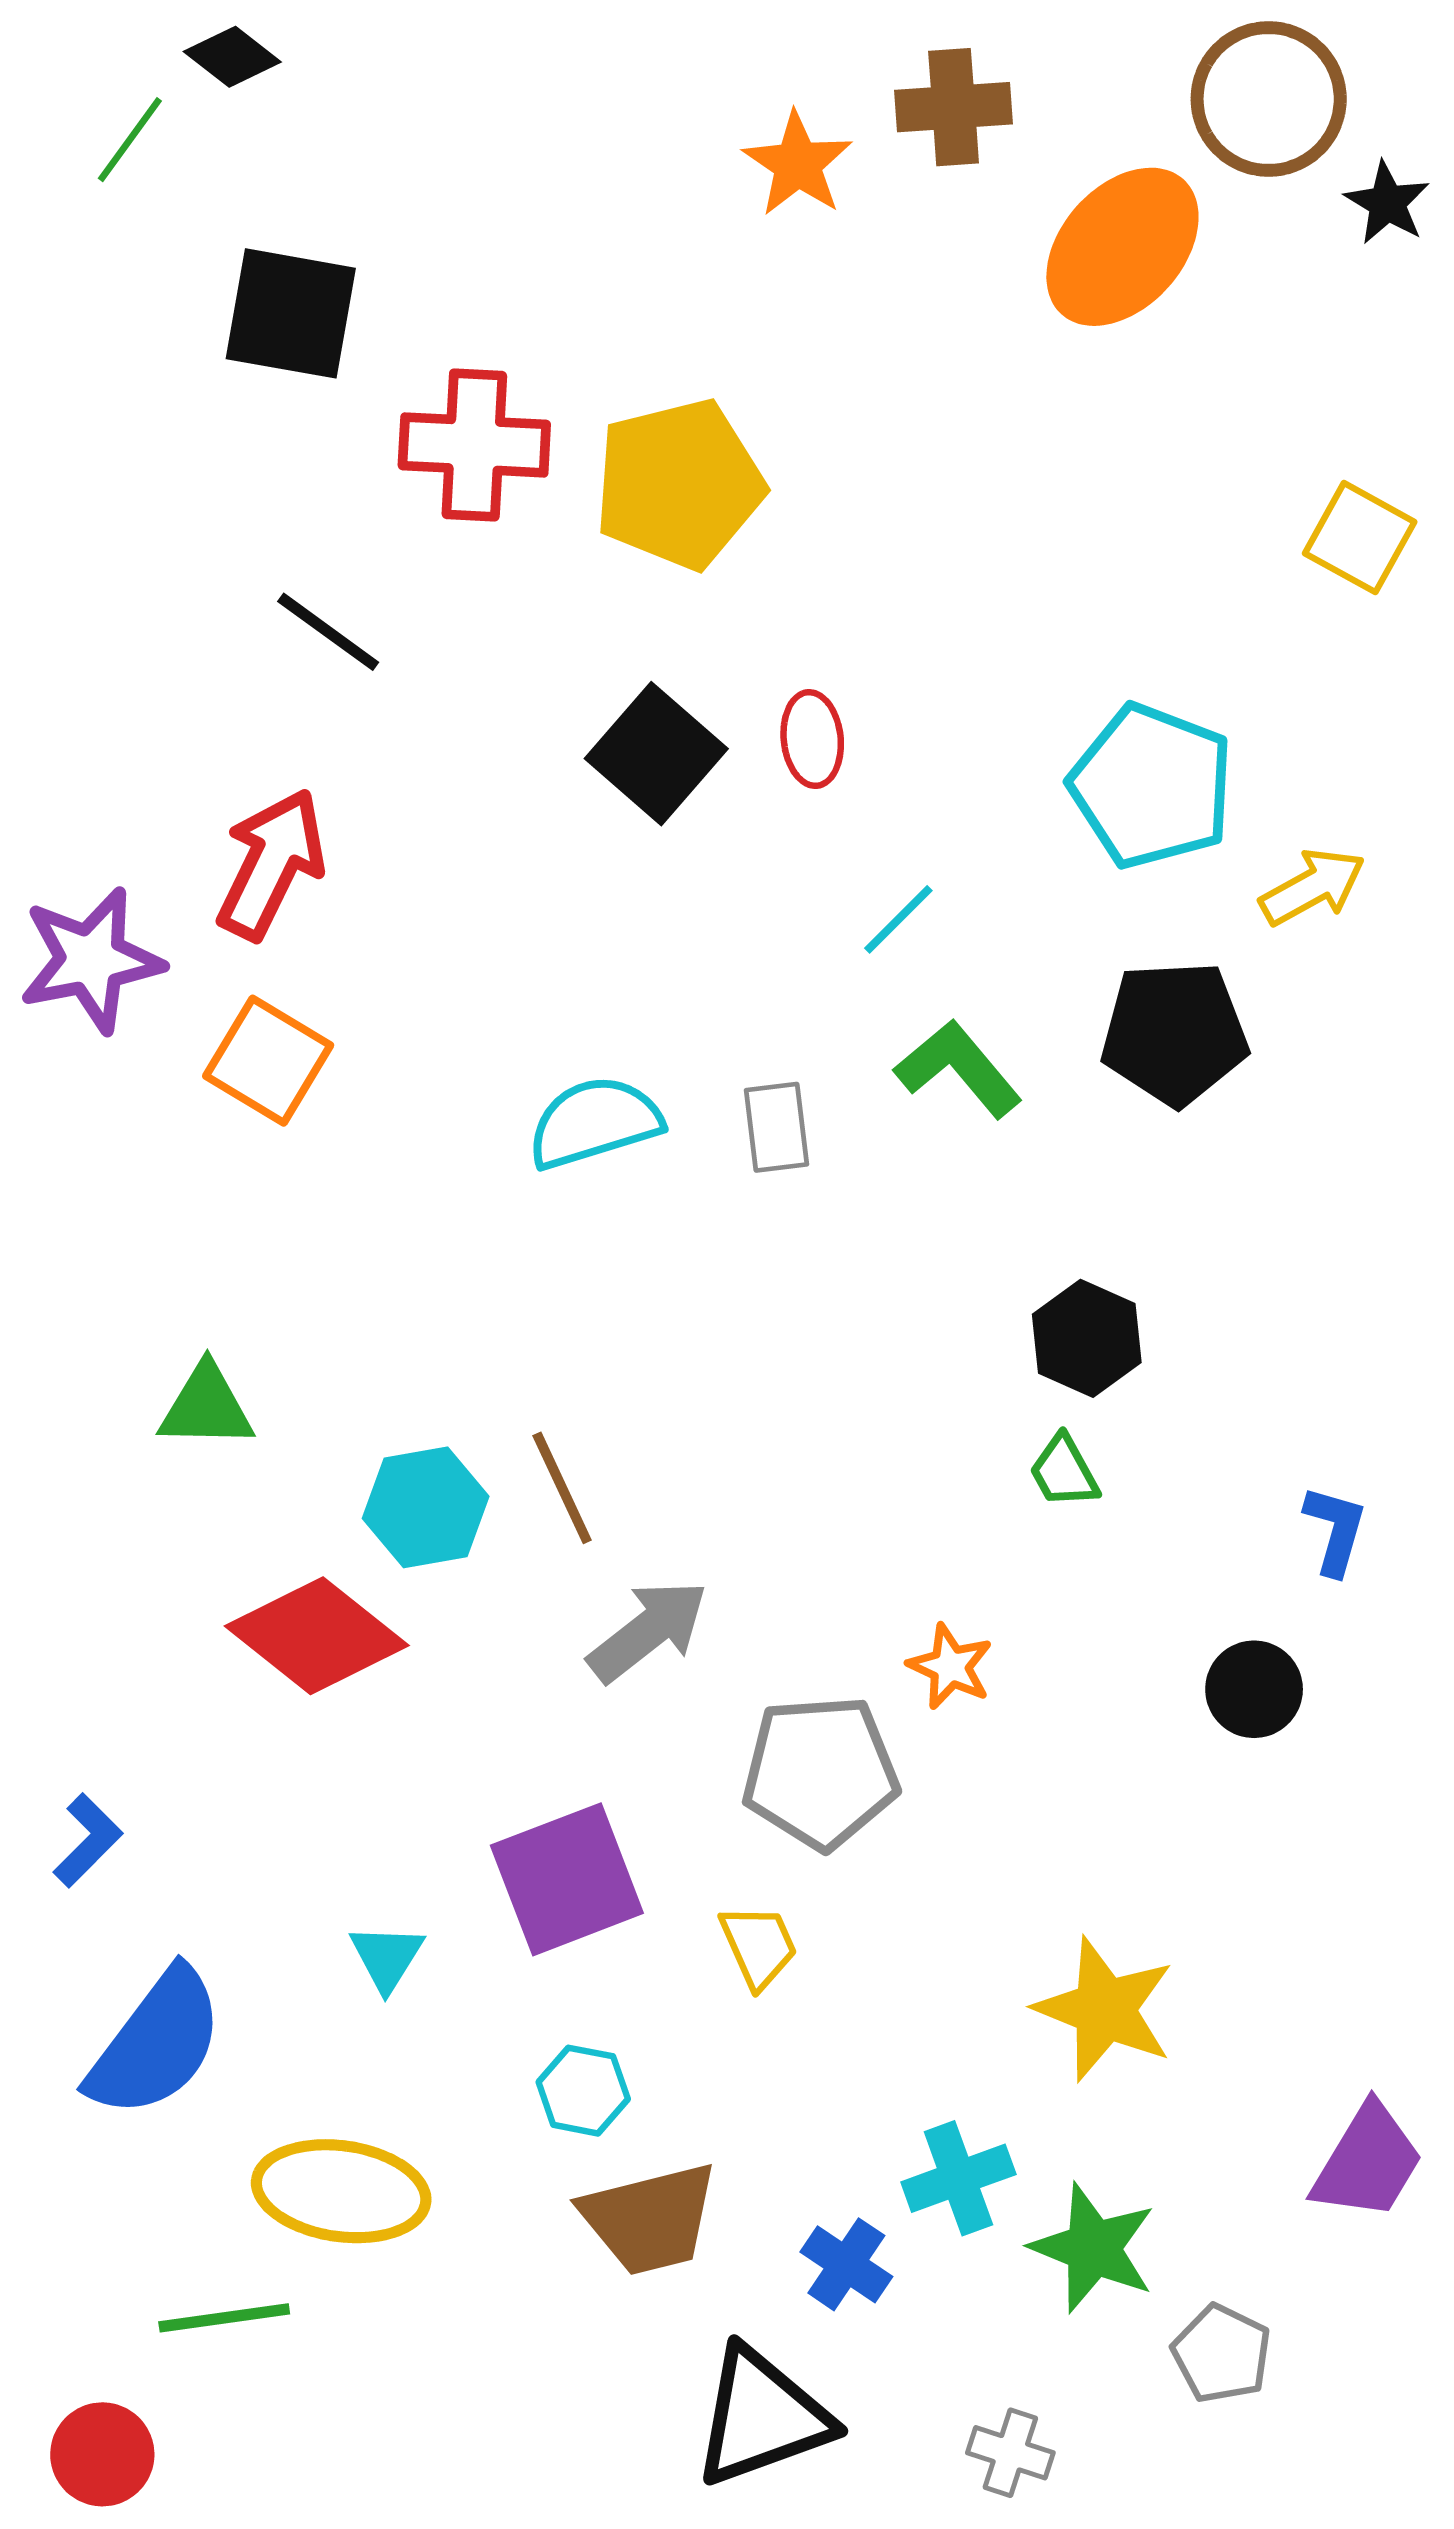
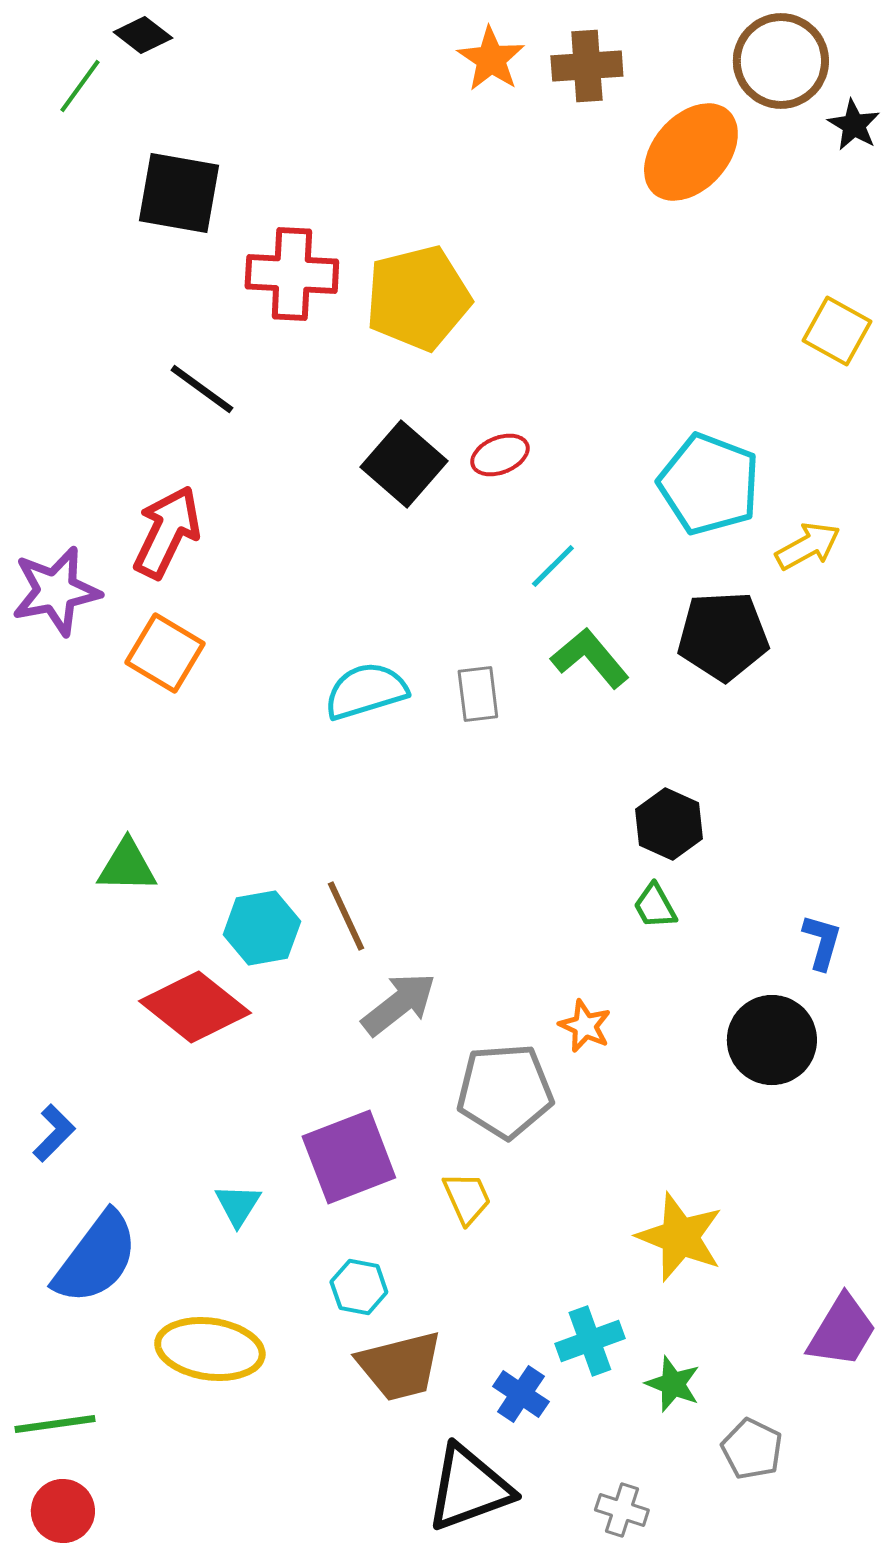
orange star: (798, 164) -> (491, 59), moved
red ellipse: (812, 739) -> (500, 455), turned 74
black circle: (1254, 1689) -> (772, 1040), size x1.5
green star: (1093, 2248) -> (673, 1384), size x0.7
green line: (224, 2318) -> (55, 1424), moved

